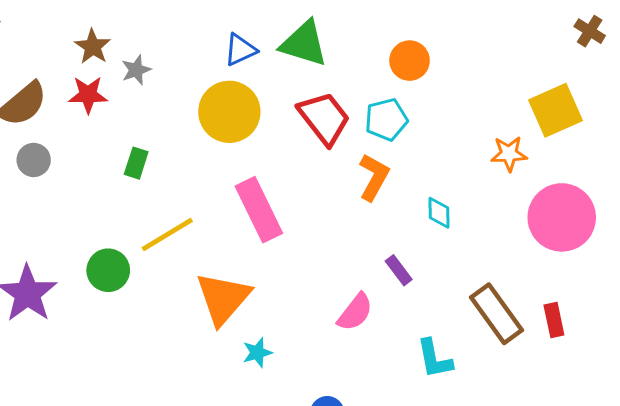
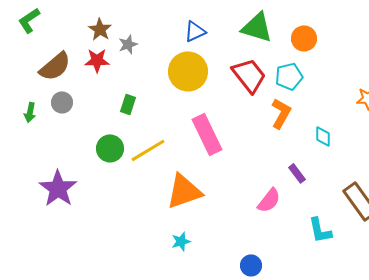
green triangle: (304, 43) -> (257, 27), moved
green circle: (108, 270) -> (110, 148), moved
orange triangle: (223, 298) -> (184, 191), turned 30
cyan star: (257, 353) -> (181, 241), moved

